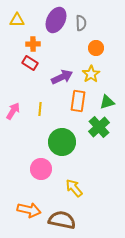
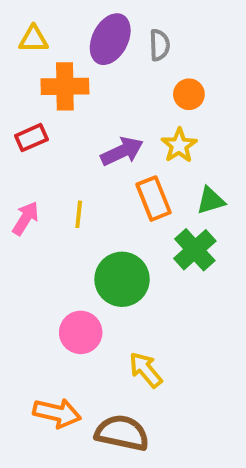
orange cross: (33, 44) -> (65, 86), size x1.6
red rectangle: (30, 63) -> (31, 138), moved, turned -56
orange rectangle: (78, 101) -> (154, 199), turned -30

